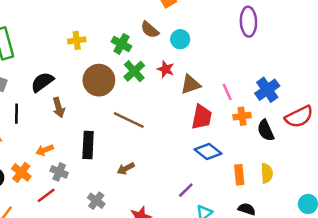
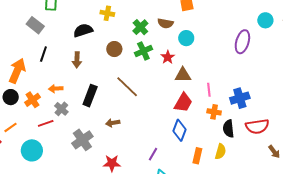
brown semicircle: (150, 30) -> (165, 23), turned -49
brown circle: (99, 80) -> (114, 49), size x0.6
black semicircle: (42, 82) -> (83, 30), moved
blue diamond: (208, 151) -> (179, 130), turned 55
yellow semicircle: (267, 173) -> (220, 152), moved
purple line: (186, 190) -> (153, 154), turned -32
gray cross: (96, 201) -> (82, 140), size x1.5

